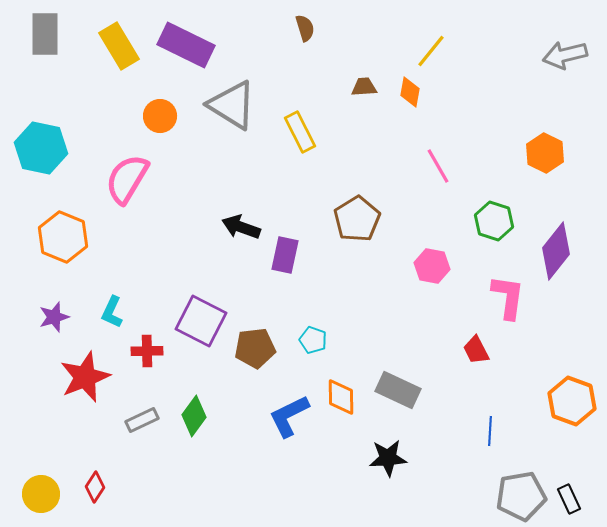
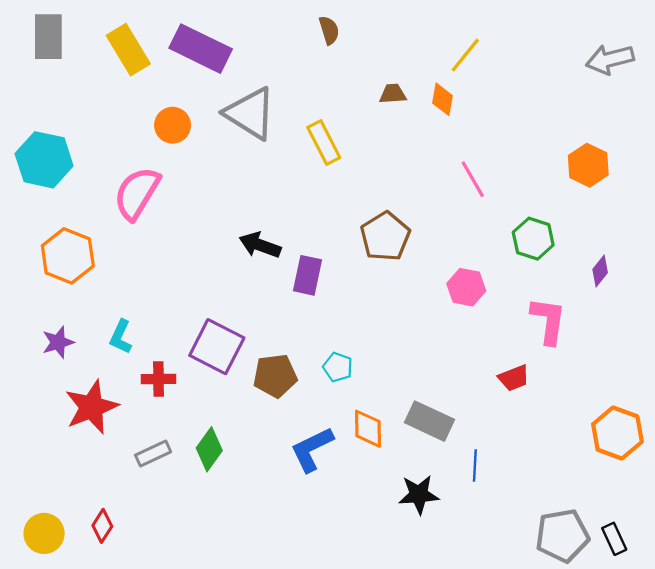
purple diamond: (556, 251) -> (600, 271), size x0.5
red trapezoid: (476, 350) -> (514, 378), turned -84
blue line: (490, 431) -> (475, 465), moved

